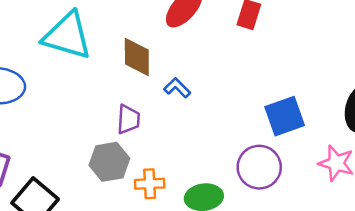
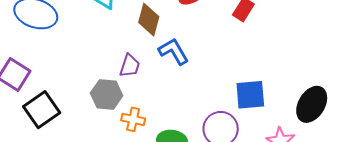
blue L-shape: (177, 88) -> (174, 51), size x1.5

